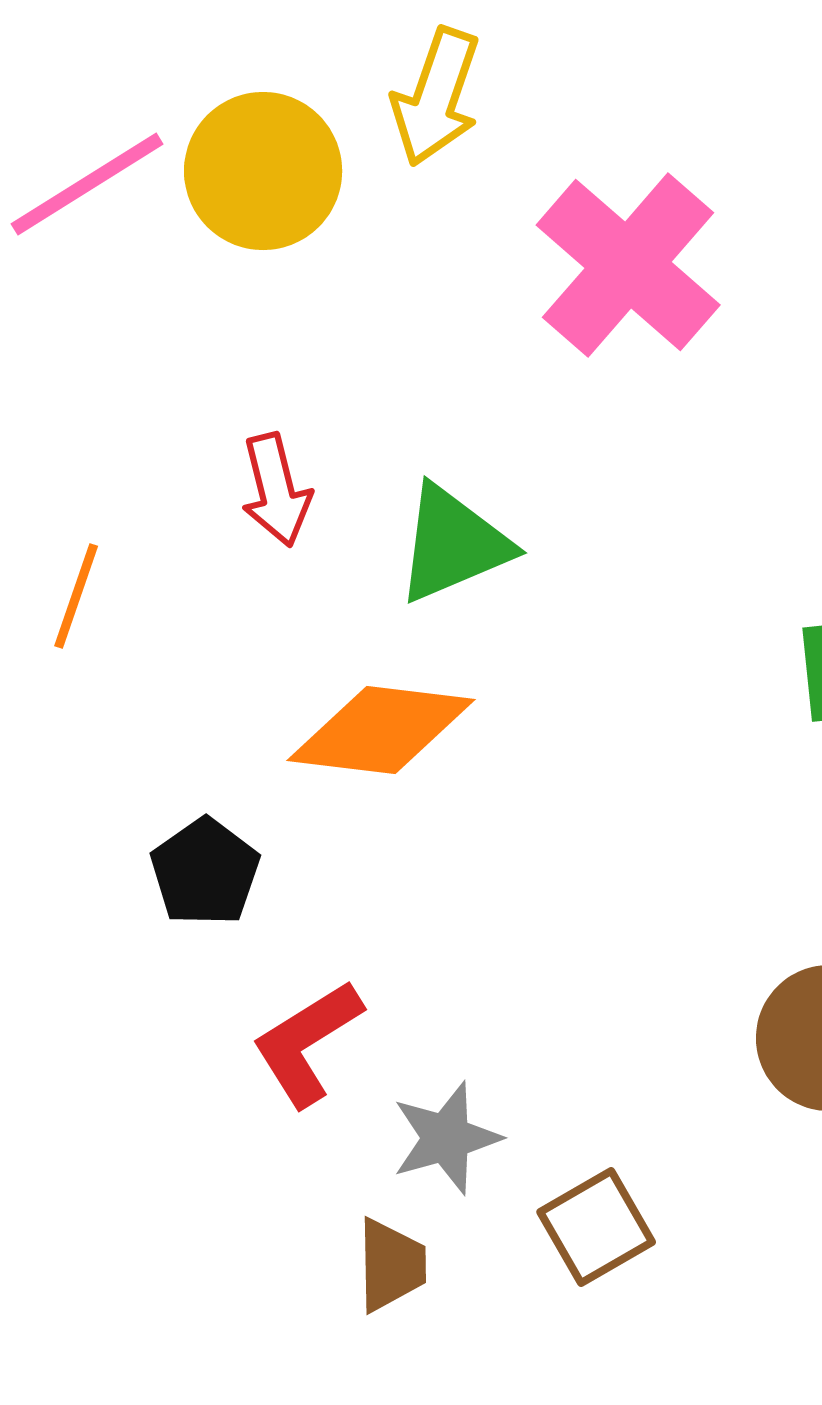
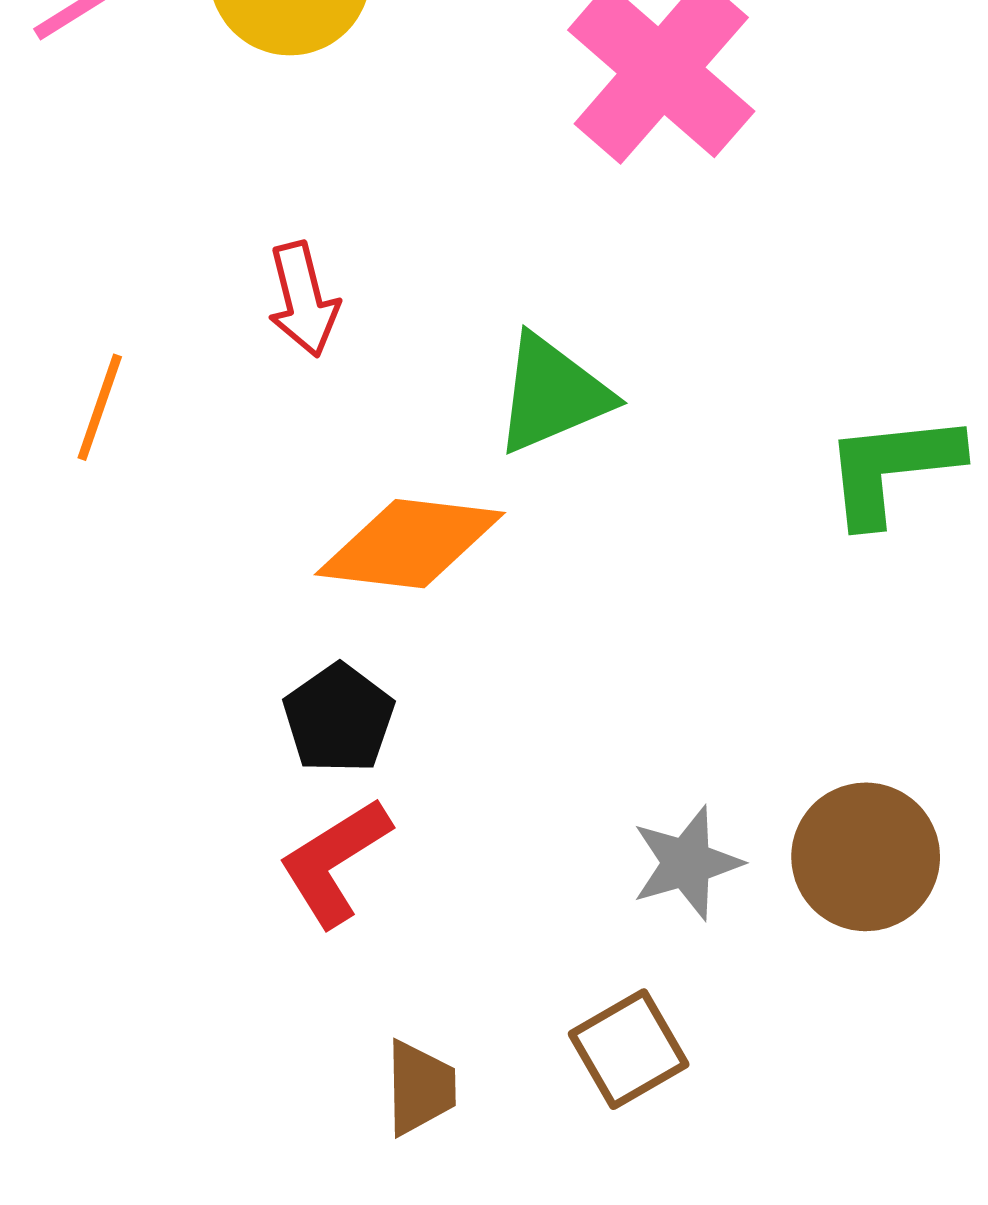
green triangle: (453, 544) -> (552, 394), moved
black pentagon: (205, 872) -> (339, 719), moved
gray star: (446, 1138) -> (687, 863), moved

